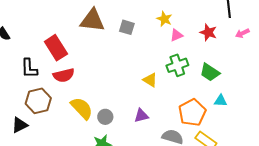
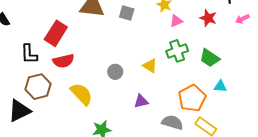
red rectangle: (56, 48) -> (56, 33), turned 65
gray circle: (105, 117) -> (115, 72), moved
black triangle: (20, 125) -> (19, 111), size x1.4

